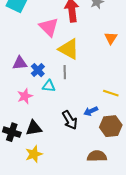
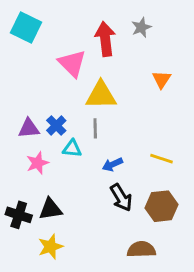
yellow triangle: (69, 49) -> (101, 95), turned -30
purple triangle: (20, 63) -> (29, 128), moved
blue arrow: (91, 111) -> (112, 164), moved
black arrow: (70, 120) -> (121, 198), moved

